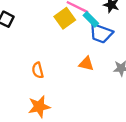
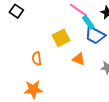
yellow square: (65, 18) -> (61, 38), moved

